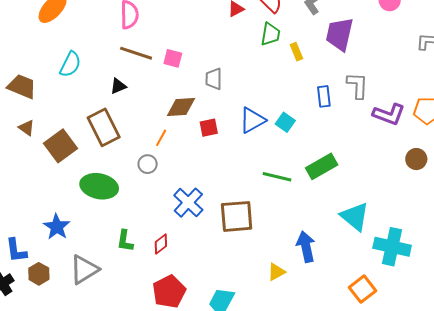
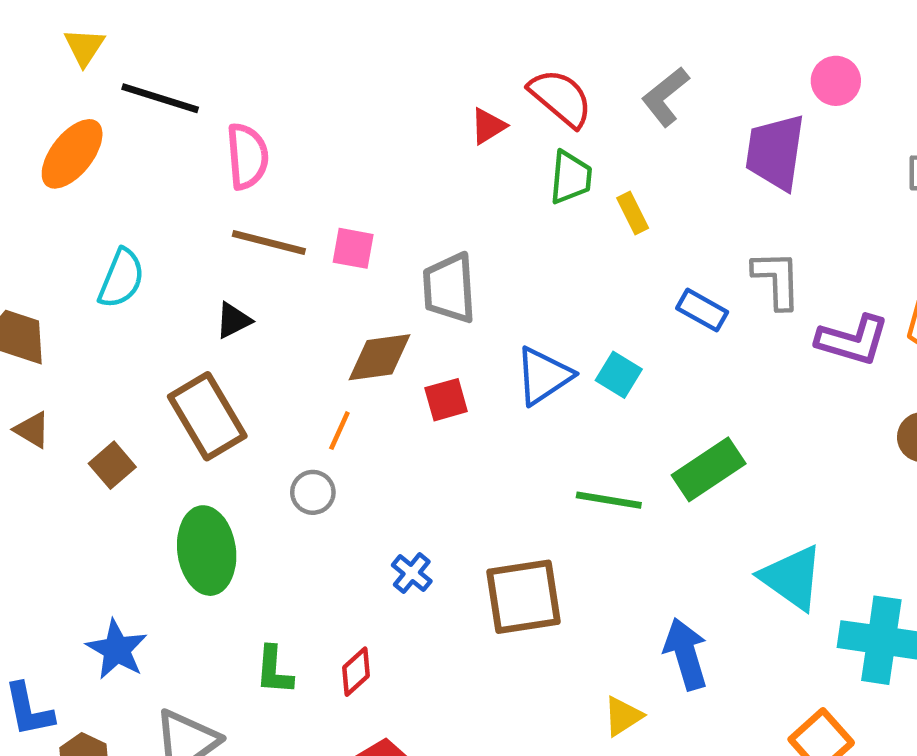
purple trapezoid: (340, 34) -> (775, 152), moved
gray trapezoid: (214, 79) -> (449, 288), size x1.4
blue rectangle: (324, 96) -> (702, 310), turned -50
brown square: (60, 146) -> (112, 465), size x0.6
green ellipse: (99, 186) -> (207, 551), turned 75
blue cross: (188, 203) -> (412, 573), size x0.6

